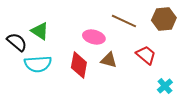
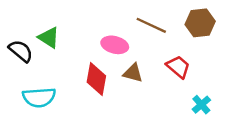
cyan semicircle: (38, 64) -> (39, 97), moved

